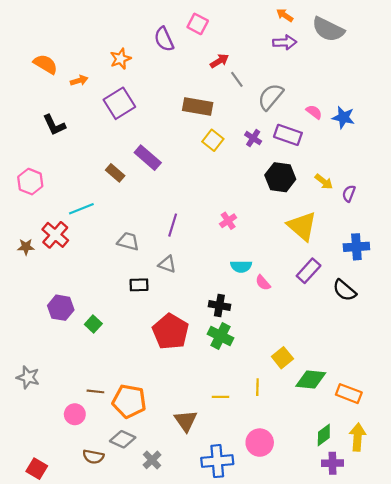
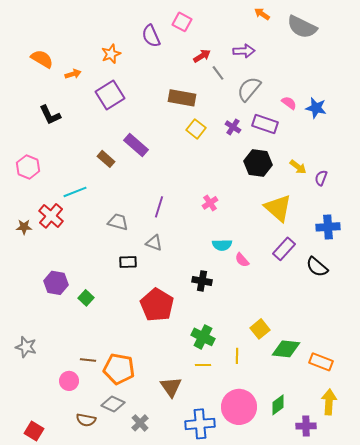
purple arrow: (285, 42) -> (244, 51), moved
green cross: (221, 336) -> (203, 337), moved
green diamond: (324, 435) -> (278, 405), moved
pink circle: (260, 443) -> (239, 407), size x1.4

